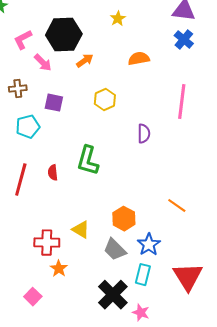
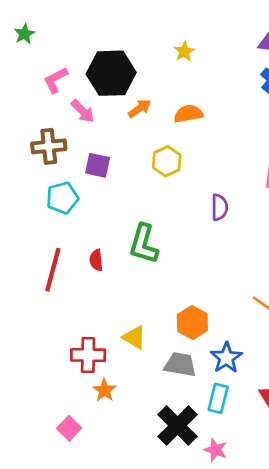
orange semicircle: (139, 59) -> (188, 114), moved
brown cross: (18, 89) -> (49, 146), size x1.4
gray trapezoid: (115, 250) -> (180, 365), turned 145

